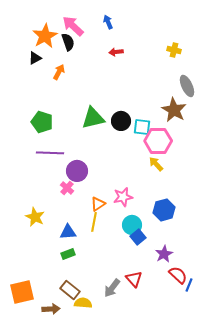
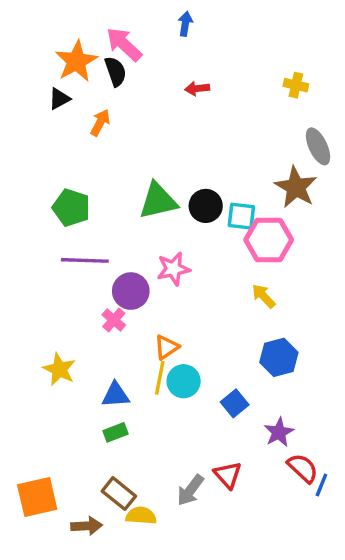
blue arrow: (108, 22) -> (185, 24), moved, turned 32
yellow arrow: (156, 164) -> (264, 296), moved
pink star: (123, 197) -> (173, 269), moved
cyan circle: (132, 225) -> (184, 381), moved

